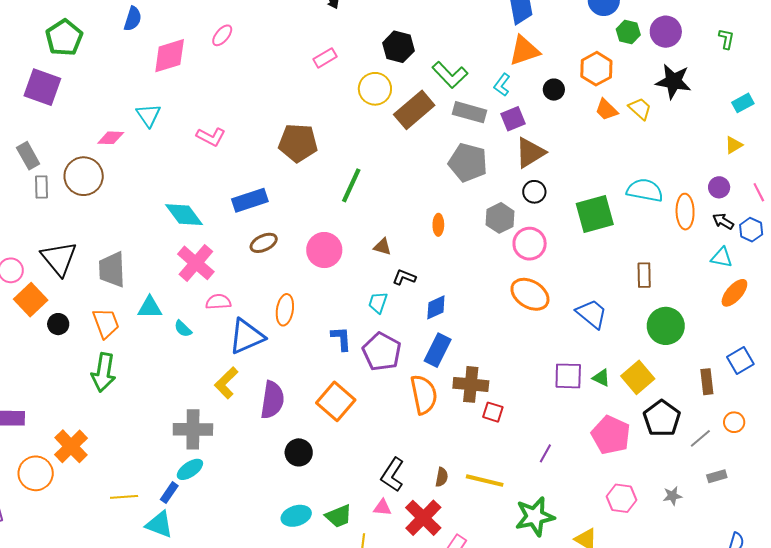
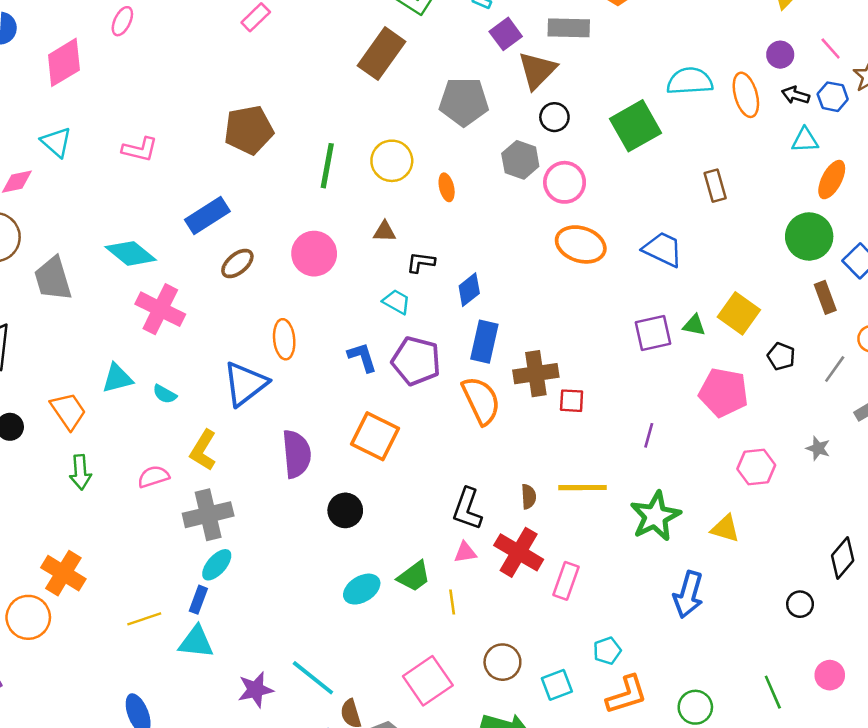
yellow circle: (375, 89) -> (392, 161), moved
gray rectangle: (470, 112) -> (569, 28), moved
gray trapezoid: (112, 269) -> (53, 279), moved
pink semicircle: (218, 302) -> (153, 477), moved
cyan trapezoid: (378, 303) -> (396, 302), turned 115
green circle: (666, 326) -> (809, 236), moved
green arrow: (103, 372) -> (80, 472), size x0.7
yellow L-shape: (226, 383) -> (203, 450), moved
black pentagon: (662, 418) -> (781, 356), size x0.6
gray star: (672, 496) -> (818, 448), turned -30

